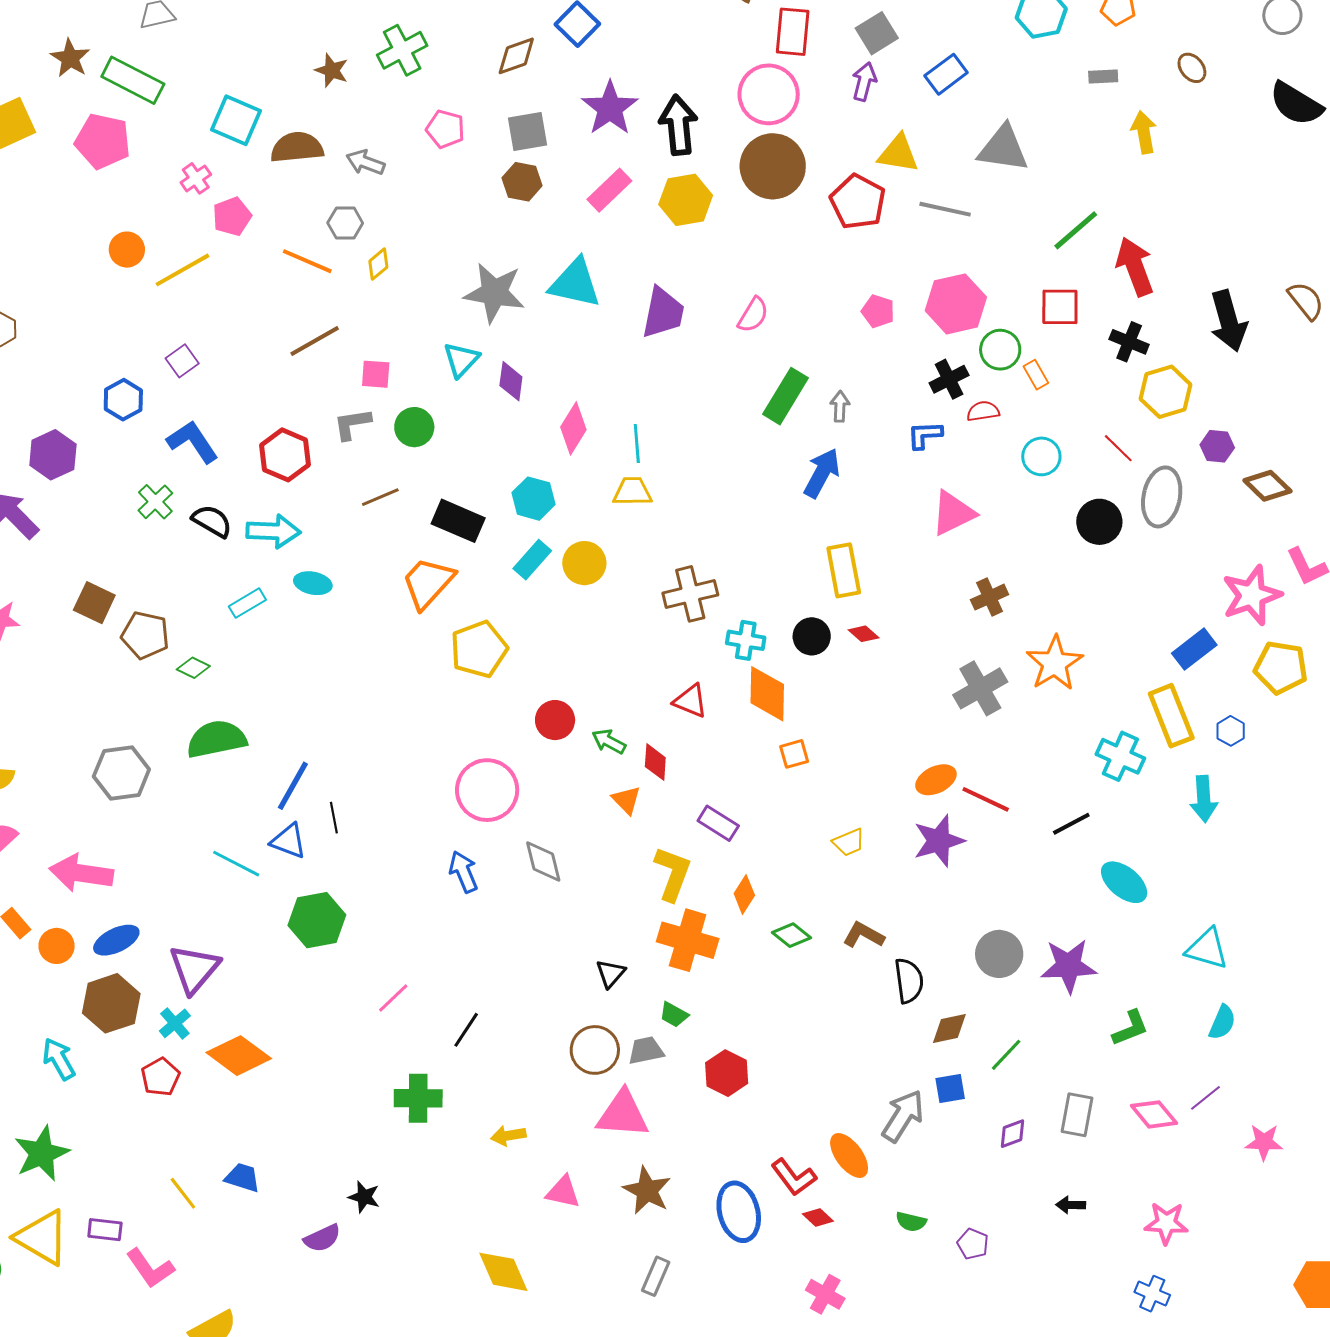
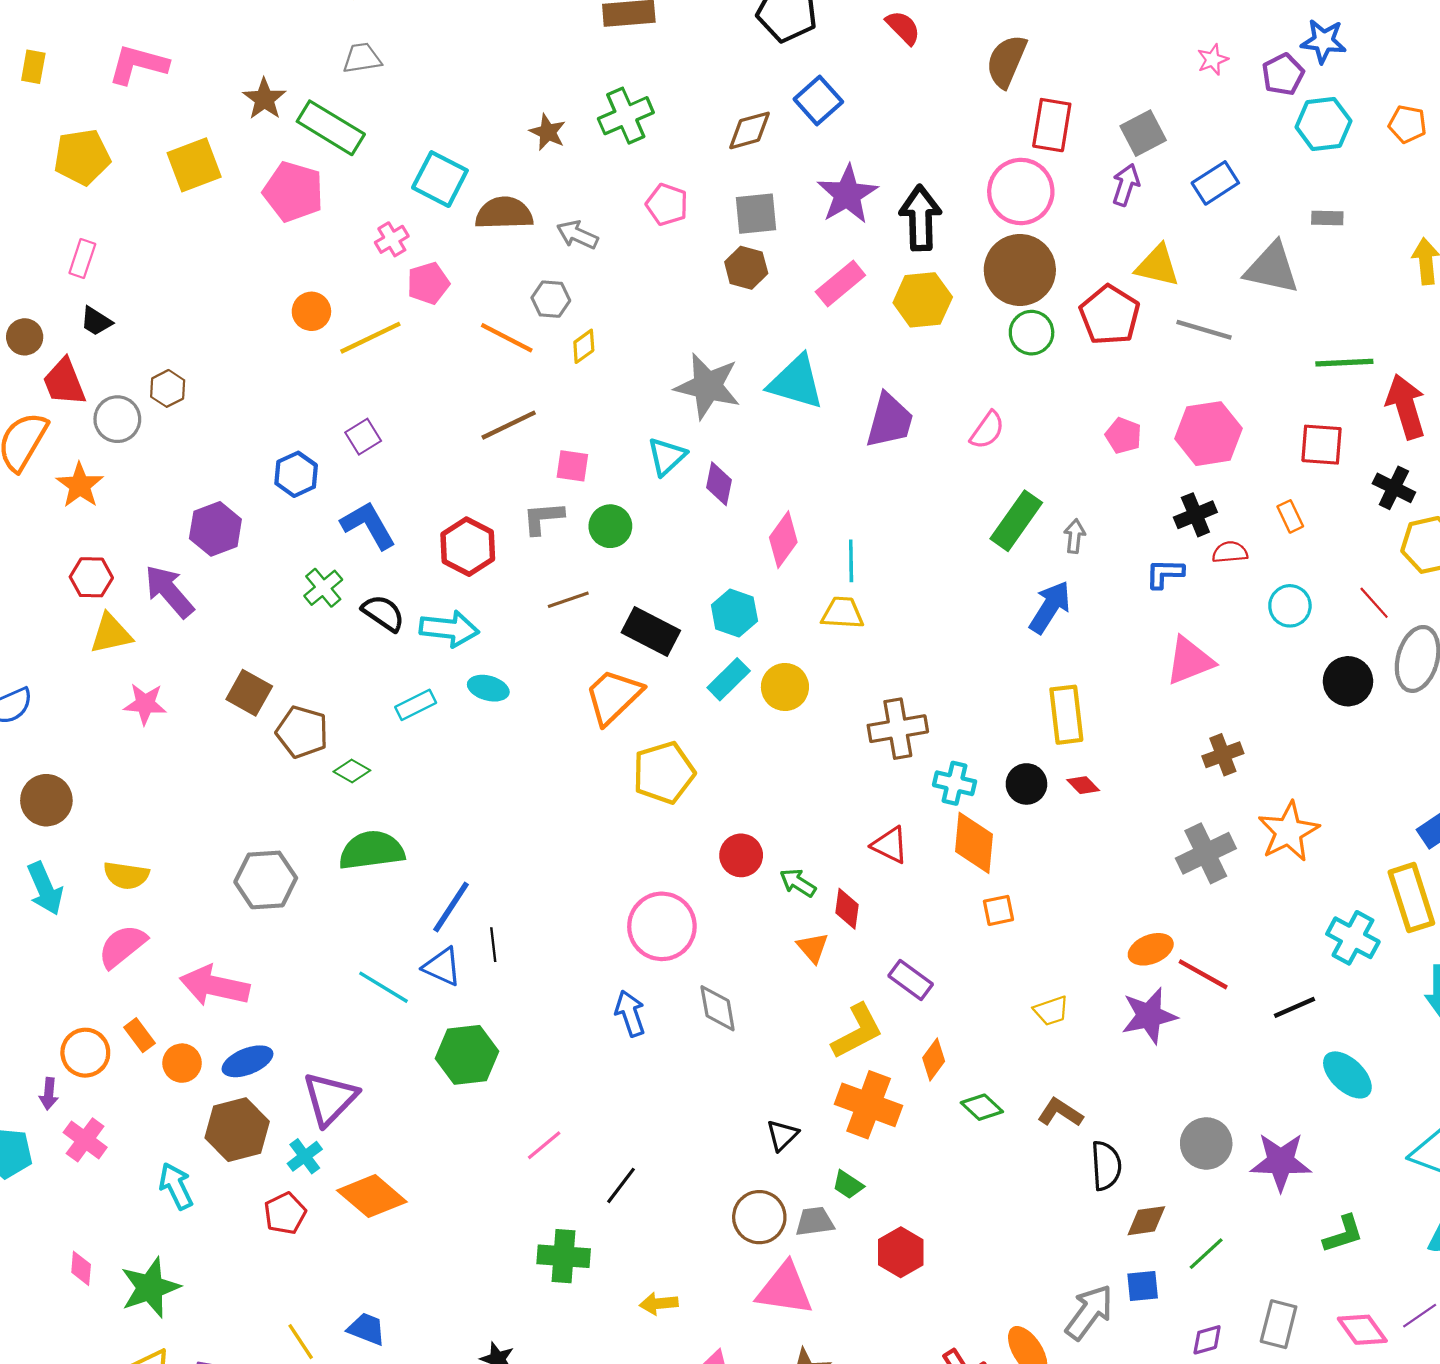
gray rectangle: (1103, 76) -> (1327, 218), moved
green line: (1076, 230) -> (1344, 363), turned 34
green circle: (1000, 350) -> (1032, 333), moved
yellow L-shape: (673, 874) -> (857, 1031), turned 38

